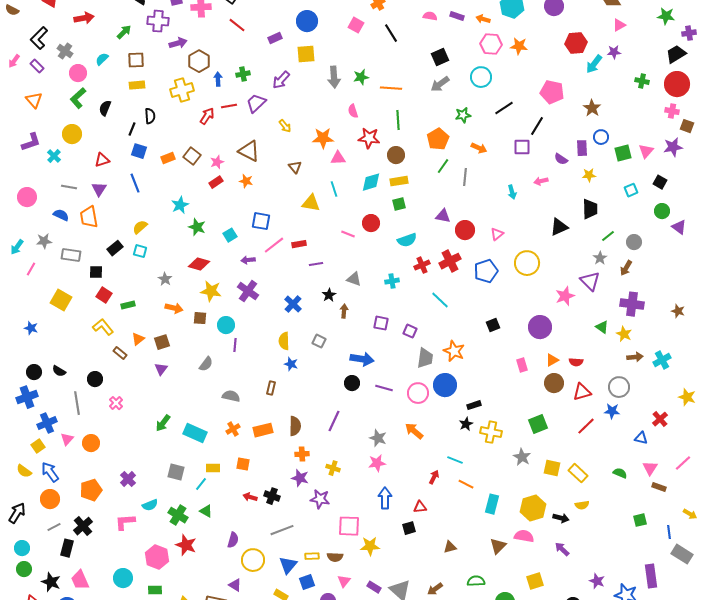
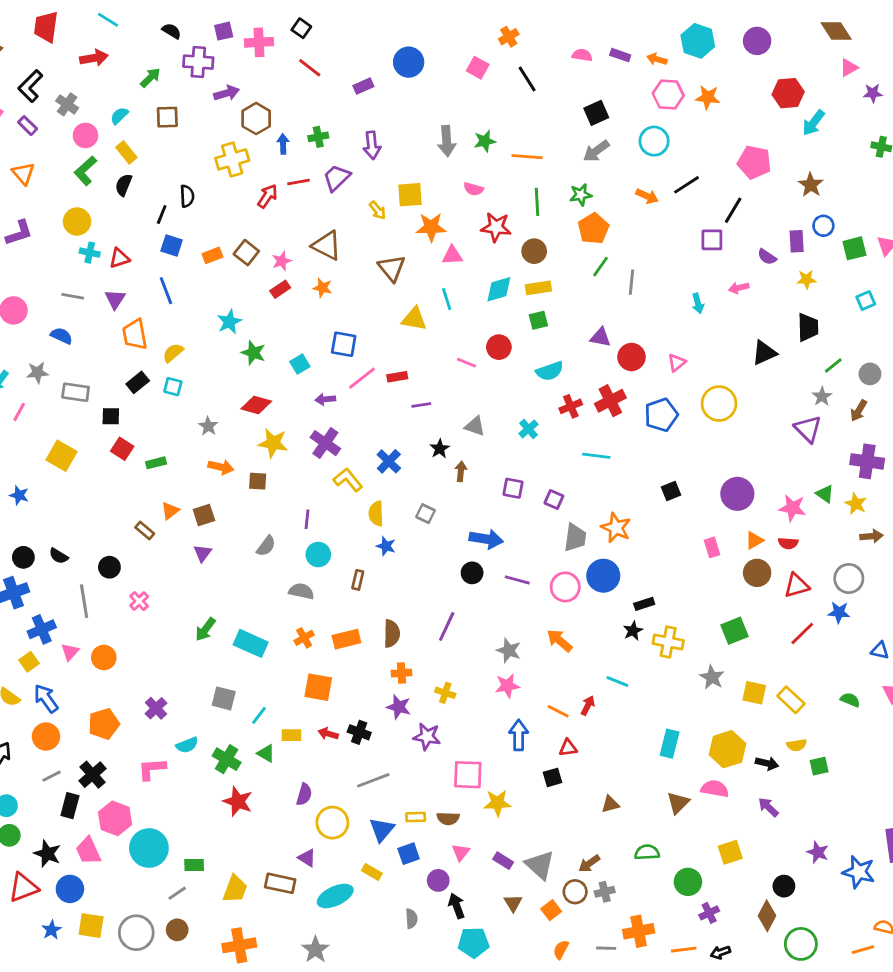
purple star: (614, 52) -> (873, 93), moved
yellow square: (306, 54) -> (410, 195), moved
purple arrow: (281, 80) -> (372, 145), turned -48
yellow rectangle: (137, 85) -> (126, 152), moved, turned 56
pink semicircle: (353, 111) -> (473, 189), turned -56
green star: (463, 115) -> (581, 195), moved
orange arrow: (479, 148) -> (647, 196), moved
cyan cross: (54, 156) -> (90, 253), moved, turned -32
brown triangle: (295, 167) -> (392, 268), size x1.5
orange trapezoid: (89, 217) -> (135, 334), moved
cyan cross: (392, 281) -> (529, 429), turned -32
pink star: (565, 296) -> (792, 508), moved, turned 30
cyan line: (440, 300) -> (596, 456), turned -36
cyan circle: (226, 325) -> (318, 555), moved
yellow L-shape: (103, 327) -> (348, 480), moved
orange square: (243, 464) -> (318, 687), size x1.5
yellow rectangle: (213, 468) -> (291, 735), moved
orange line: (466, 484) -> (558, 711), moved
green square: (640, 520) -> (819, 766), moved
pink hexagon: (157, 557) -> (115, 818), moved
cyan circle: (123, 578) -> (149, 848), size x1.4

